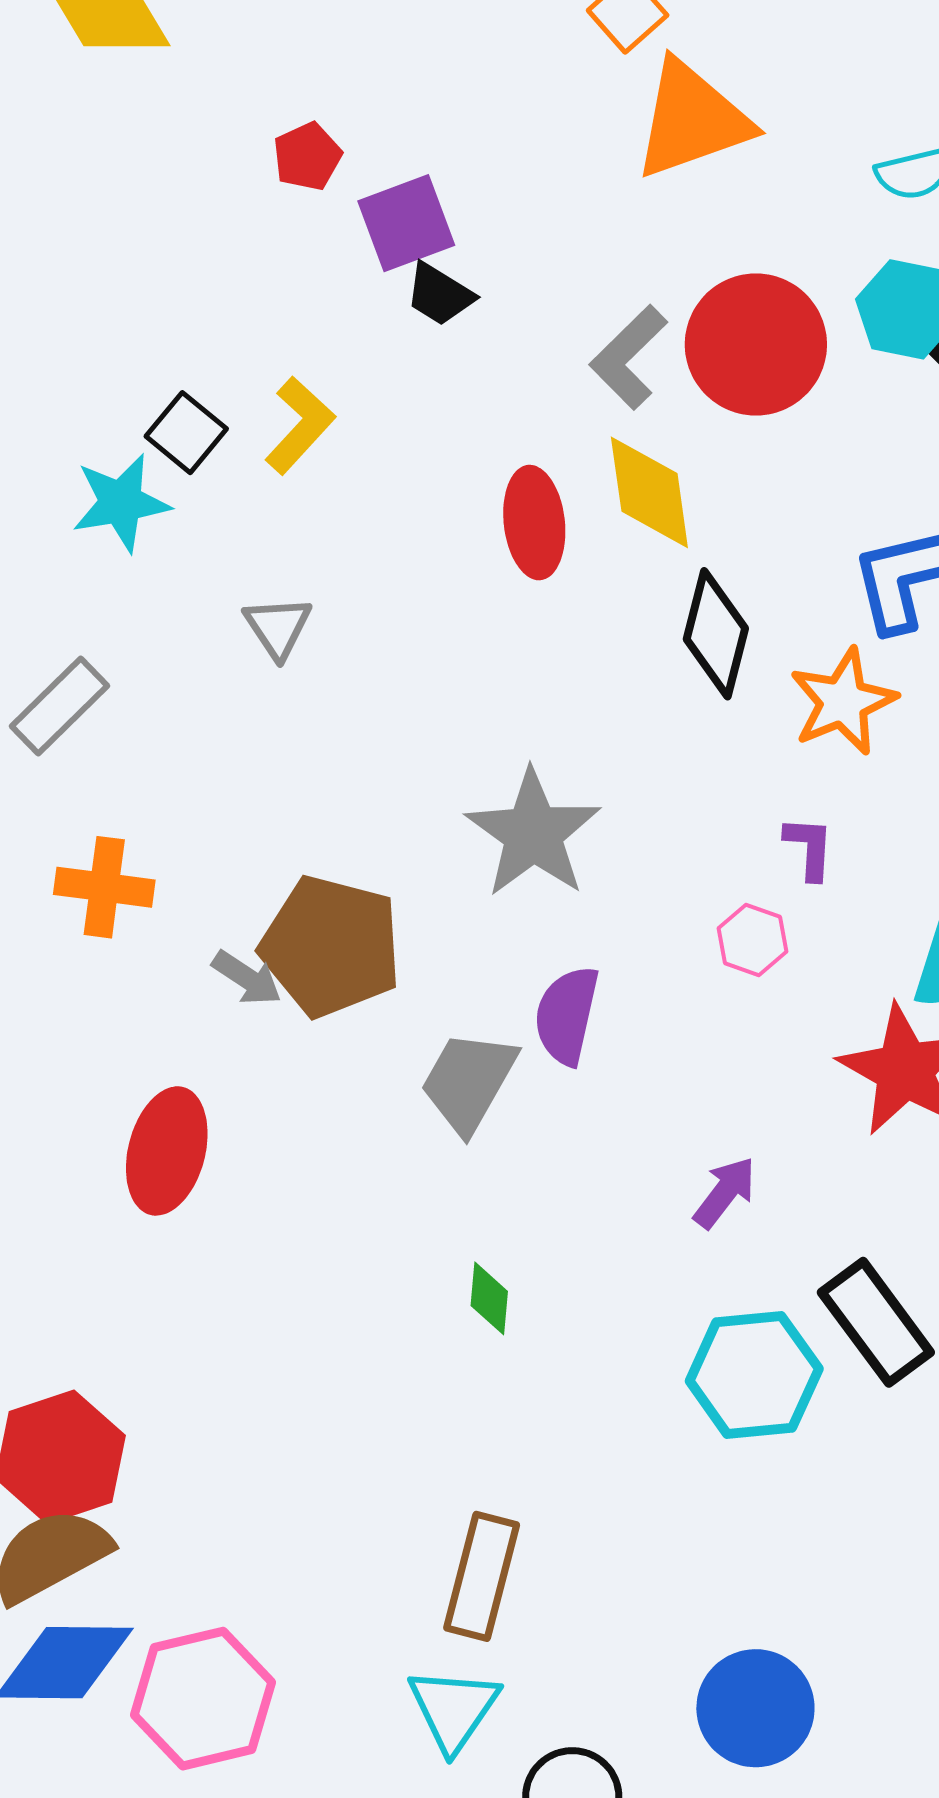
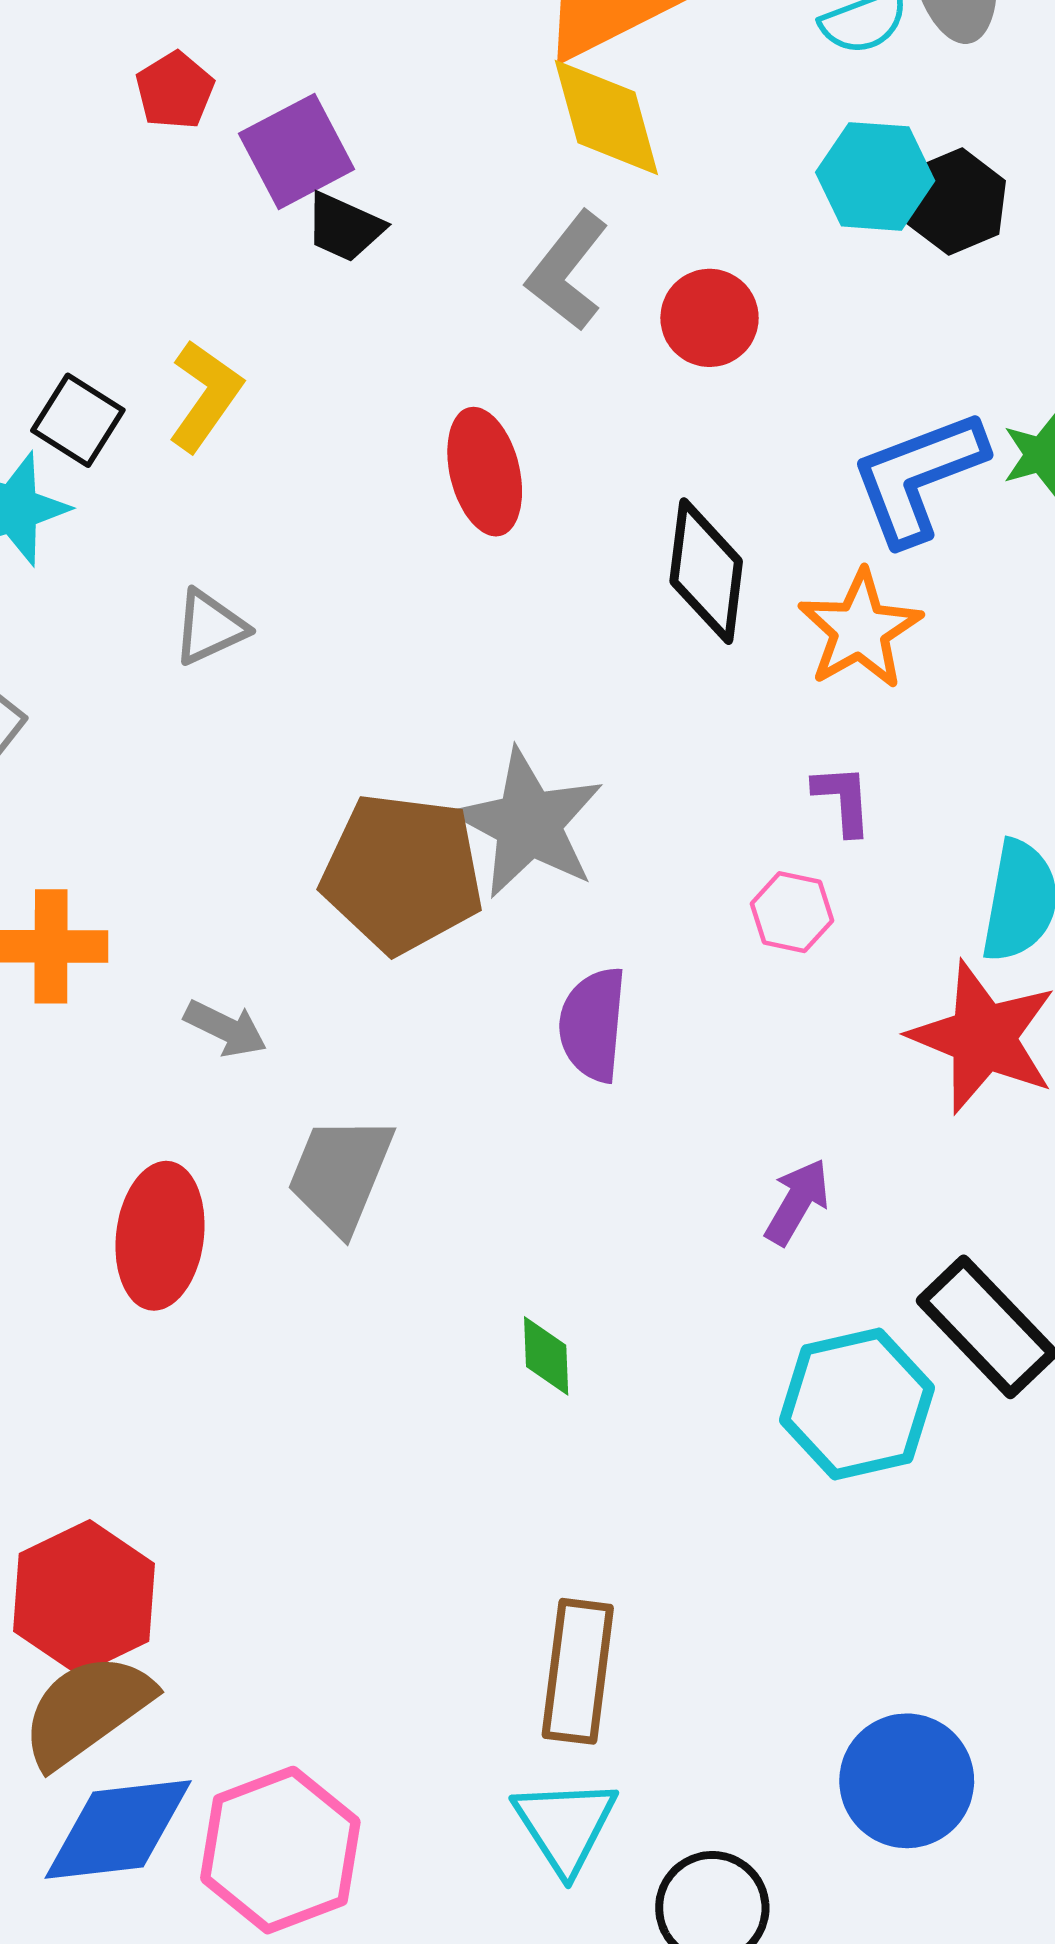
red circle: (756, 344) -> (710, 318), moved, size x0.6
yellow diamond: (649, 492) -> (606, 117), moved
gray triangle: (278, 627) -> (210, 627), turned 46
brown pentagon: (331, 946) -> (402, 873), moved
gray trapezoid: (469, 1082) -> (340, 1174), moved

